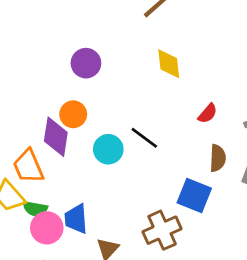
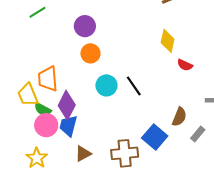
purple circle: (86, 63) -> (85, 26), moved
red semicircle: (208, 114) -> (185, 65), moved, turned 56
purple diamond: (56, 137) -> (67, 105), moved

